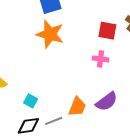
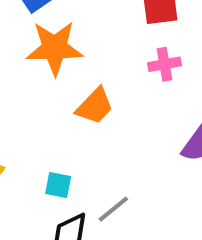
orange trapezoid: (77, 107) -> (95, 106), moved, turned 40

